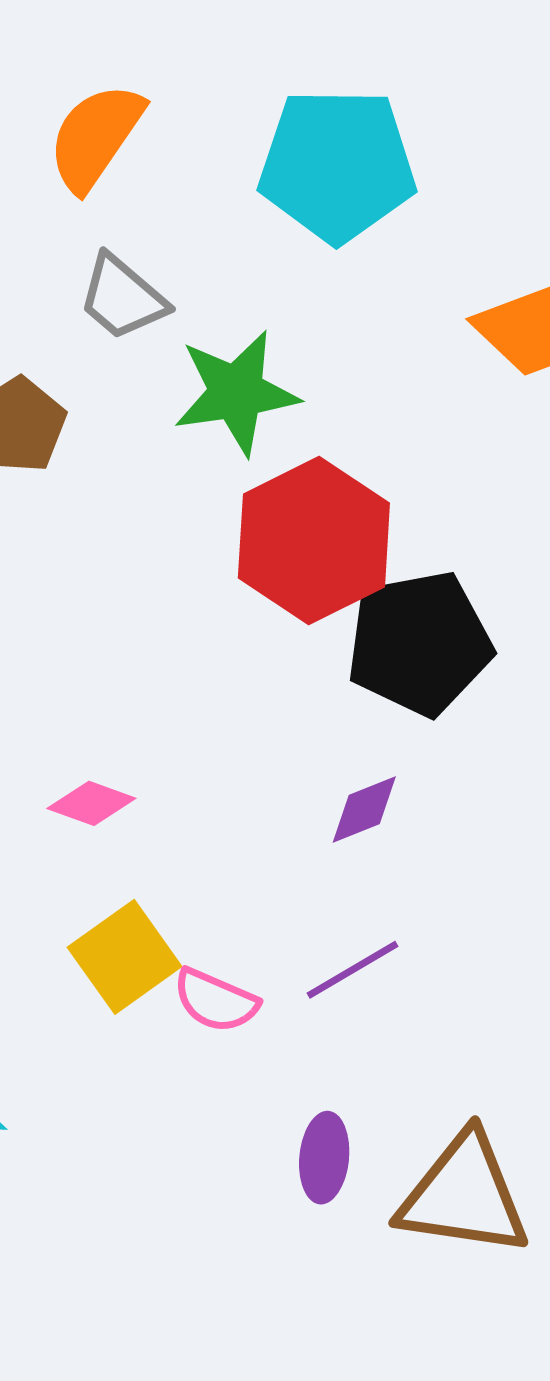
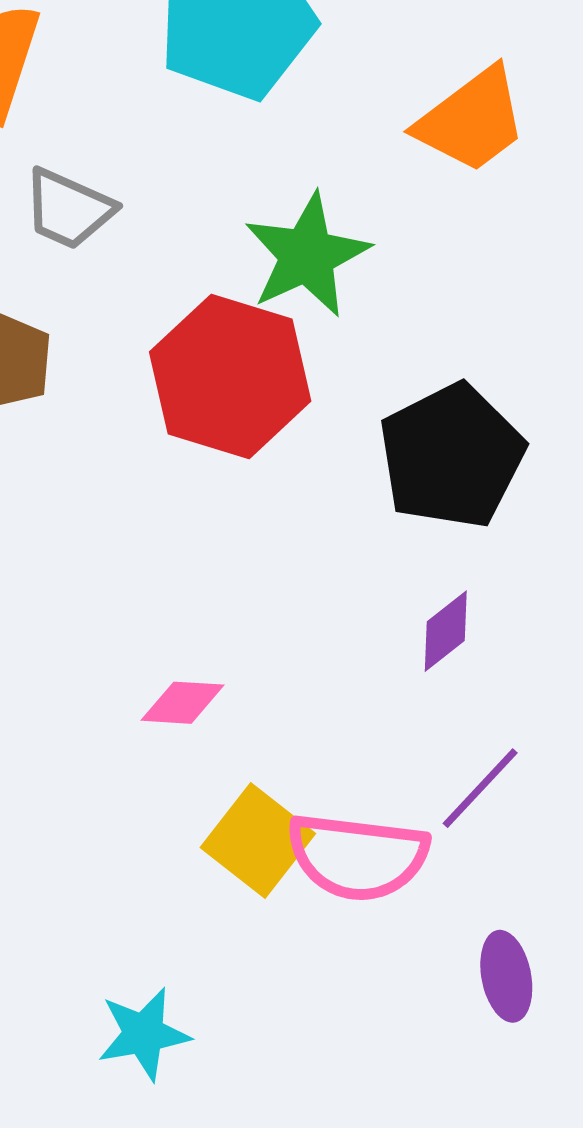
green star: (236, 393) -> (307, 255), moved
red hexagon: (314, 540) -> (230, 376), moved
pink semicircle: (216, 1001) -> (358, 857), size x1.6

